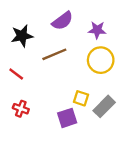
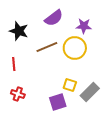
black star: (22, 36) -> (19, 31), turned 30
yellow circle: (101, 60) -> (75, 48), moved
red line: (16, 74) -> (14, 64), turned 48

